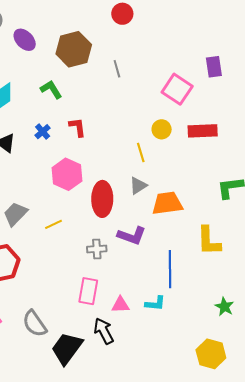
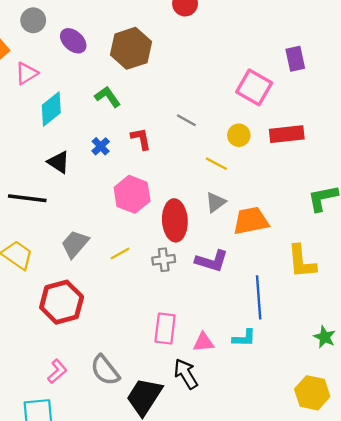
gray line: (117, 69) -> (186, 120), moved, turned -42
yellow line: (141, 153) -> (216, 164), turned -42
gray cross: (97, 249) -> (164, 260), moved

